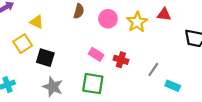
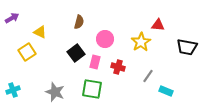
pink circle: (108, 19) -> (105, 39), moved
yellow star: (137, 22) -> (141, 42), moved
pink rectangle: (96, 54) -> (95, 62), turned 72
black square: (45, 58) -> (76, 53), moved, turned 36

